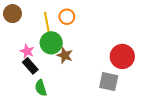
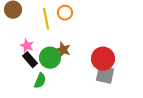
green circle: (51, 43) -> (50, 58), moved
red circle: (122, 56) -> (103, 59), moved
green semicircle: (41, 88) -> (40, 81), turned -140

